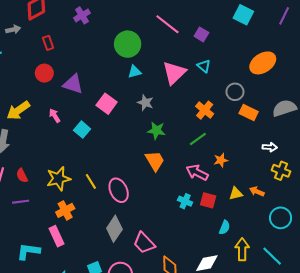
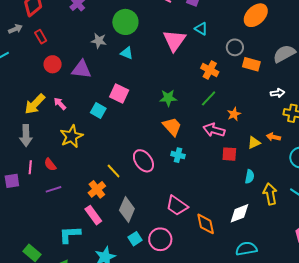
red rectangle: (48, 43) -> (41, 37), moved
cyan triangle: (134, 72) -> (127, 53), moved, turned 48
gray star: (145, 103) -> (99, 41), moved
pink square: (107, 104) -> (119, 93), moved
pink arrow: (55, 116) -> (60, 104), moved
yellow star: (58, 179) -> (71, 136), moved
yellow line: (91, 181) -> (114, 171), moved
cyan cross: (185, 201) -> (178, 155), moved
gray diamond: (114, 229) -> (127, 210), moved

